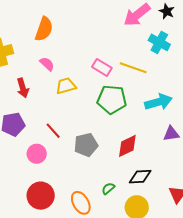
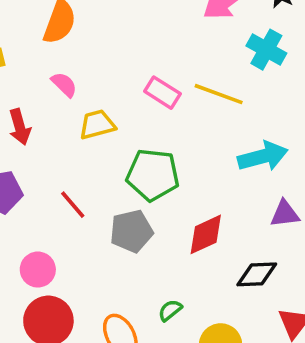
green pentagon: (112, 99) -> (153, 175), moved
pink circle: (37, 154) -> (38, 270), moved
black diamond: (140, 177) -> (257, 274), moved

